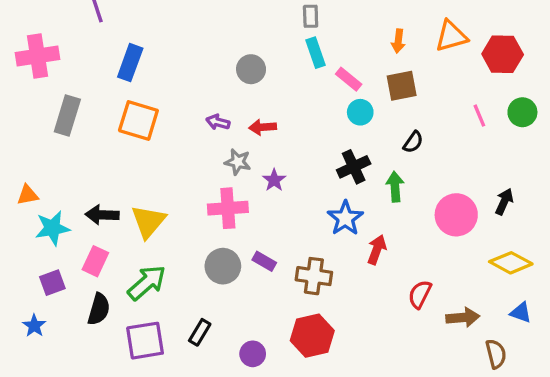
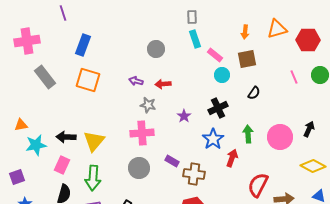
gray rectangle: (67, 116) -> (45, 77), turned -55
purple star: (274, 180) -> (184, 116), moved
green arrow: (395, 187) -> (248, 134), moved
purple rectangle: (264, 261) -> (172, 161), moved
purple square: (52, 283) -> (17, 177), moved
green arrow: (147, 283) -> (93, 178), turned 135
red semicircle: (420, 294) -> (258, 185), size x1.4

